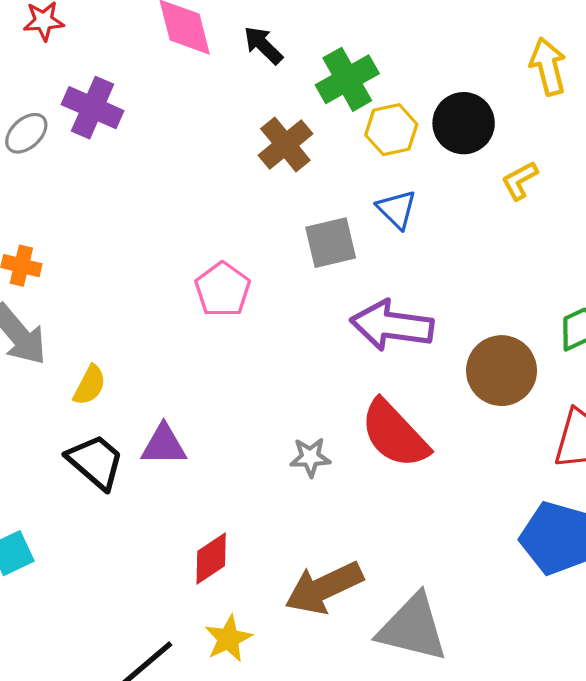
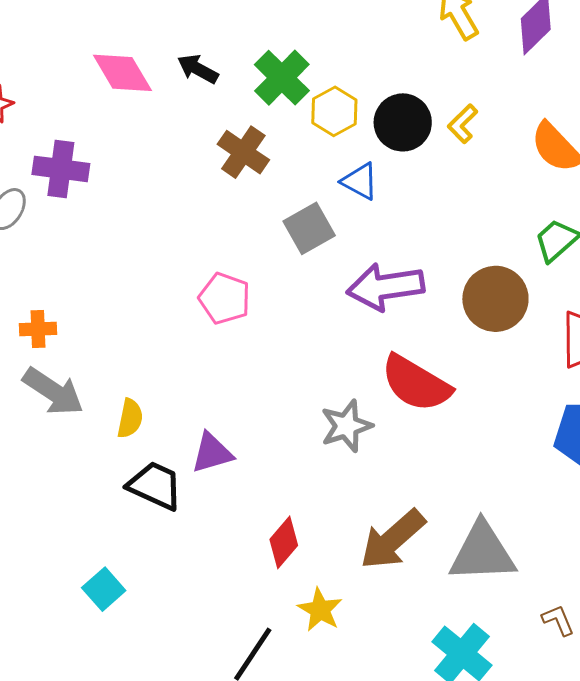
black circle: (464, 123) -> (403, 122), moved
gray star: (310, 457) -> (346, 426), size x1.4

